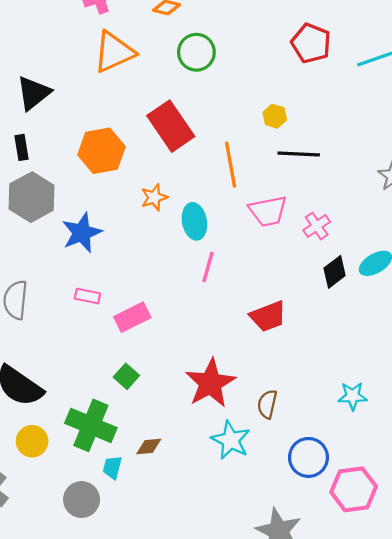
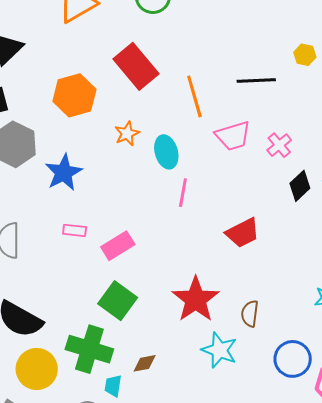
yellow hexagon: (275, 116) -> (305, 55), moved
green square: (126, 376) -> (118, 301), size x1.6
yellow circle: (32, 441) -> (37, 369), size x1.4

